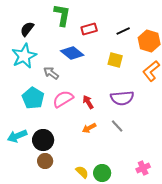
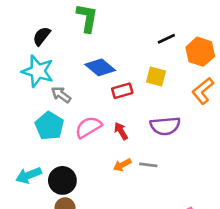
red rectangle: (89, 29) -> (122, 91), moved
cyan star: (24, 56) -> (38, 71), turned -30
gray arrow: (51, 73) -> (61, 95), moved
gray line: (117, 126) -> (148, 165), moved, turned -40

